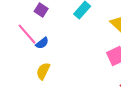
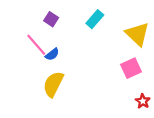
yellow semicircle: (43, 71) -> (53, 84), size x1.4

